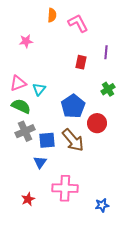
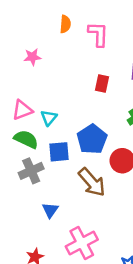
pink L-shape: (78, 23) -> (98, 34), turned 30
blue square: (47, 140) -> (59, 152), moved
pink cross: (65, 188) -> (82, 243), turned -30

